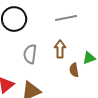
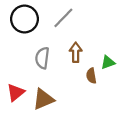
gray line: (66, 18) -> (63, 18), moved, turned -35

